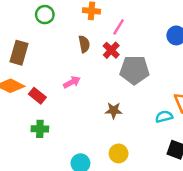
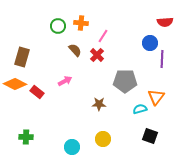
green circle: (45, 15) -> (58, 26), moved
brown semicircle: (84, 44) -> (75, 50), turned -32
gray pentagon: (135, 70) -> (125, 81), moved
green cross: (40, 129) -> (26, 137), moved

